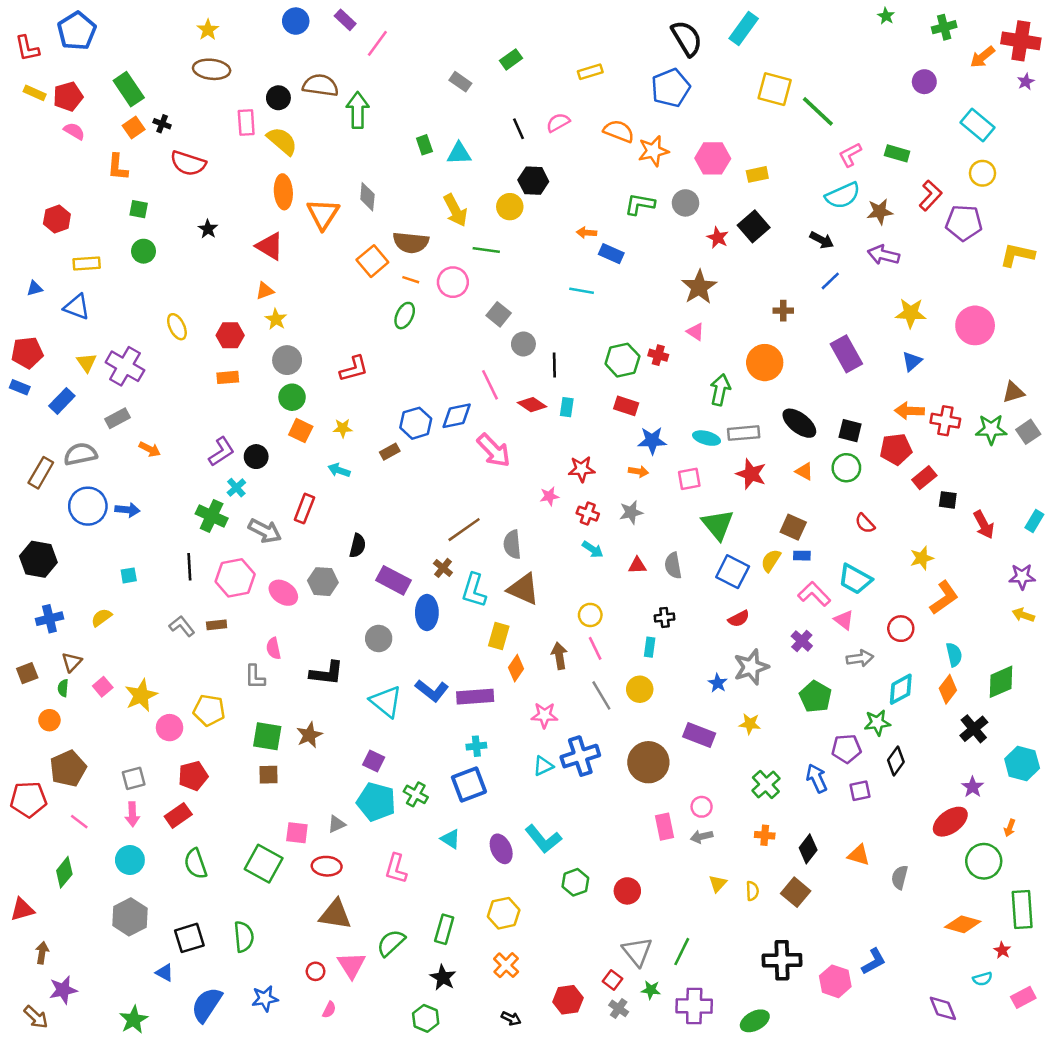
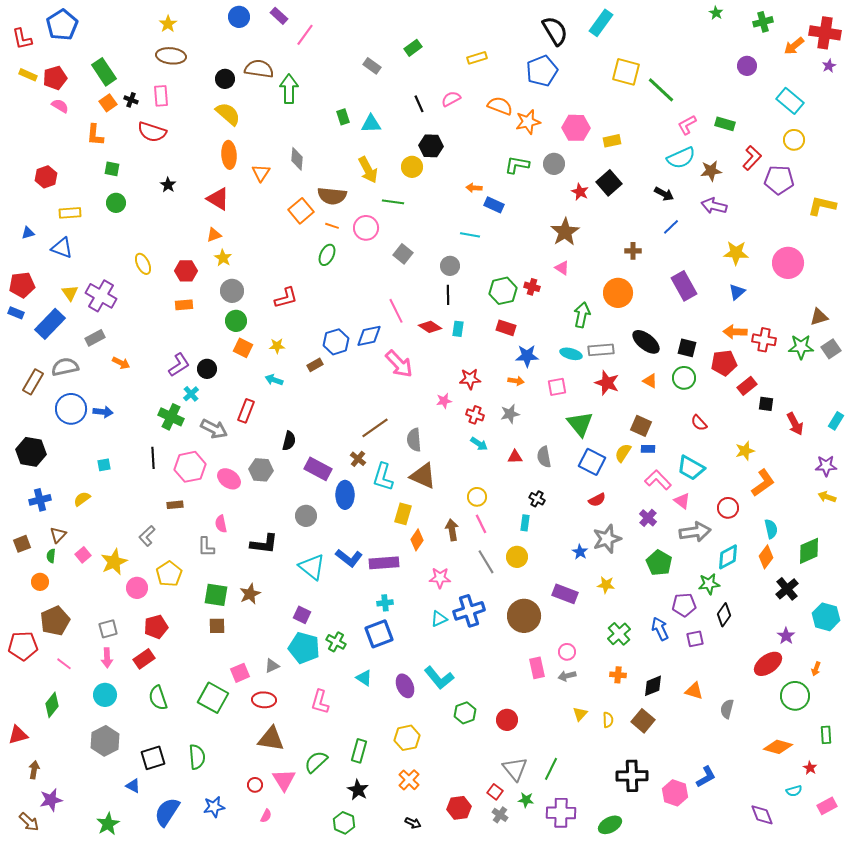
pink rectangle: (246, 123) -> (161, 96), moved
orange triangle: (323, 214) -> (261, 173), size x0.7
gray circle: (523, 344) -> (450, 266), moved
blue rectangle: (62, 401) -> (50, 324), size x1.4
black cross: (664, 617) -> (537, 499), turned 35
gray L-shape: (182, 626) -> (147, 536), moved, turned -95
gray arrow: (860, 658) -> (695, 532), size x1.4
yellow pentagon: (209, 710) -> (169, 574), turned 30
pink square: (297, 833) -> (240, 673), turned -30
black diamond: (808, 849) -> (653, 686), turned 30
green rectangle: (1022, 909) -> (826, 735), size x0.6

